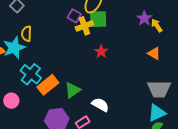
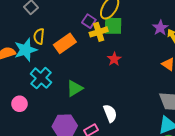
orange rectangle: (48, 85) -> (65, 43), moved
green triangle: (73, 90) -> (75, 88), moved
white semicircle: (100, 105) -> (110, 113), turned 36

